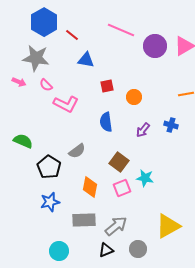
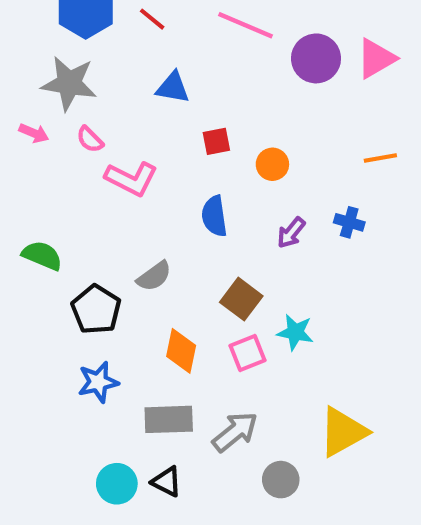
red line: (72, 35) -> (152, 19), moved
black triangle: (106, 250) -> (167, 482), moved, turned 49

